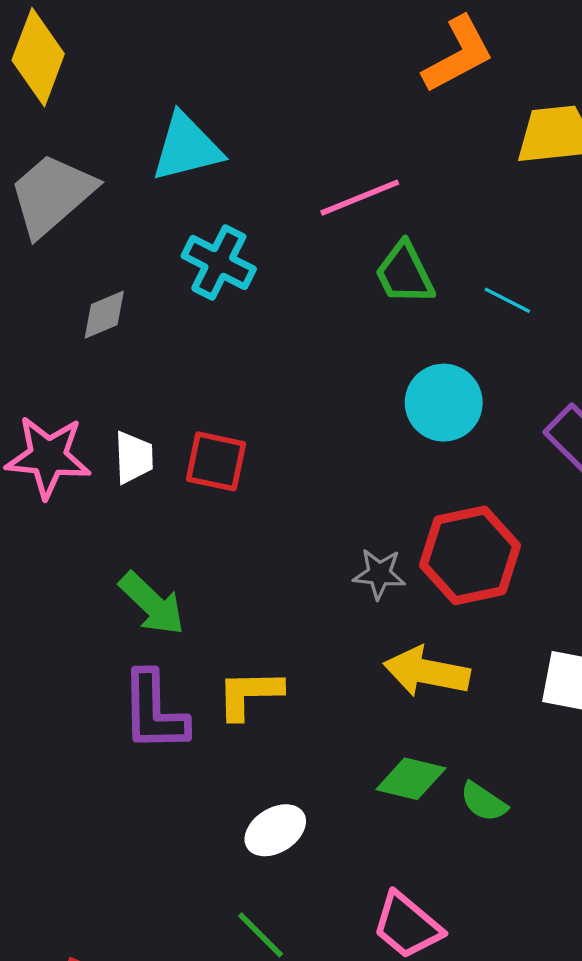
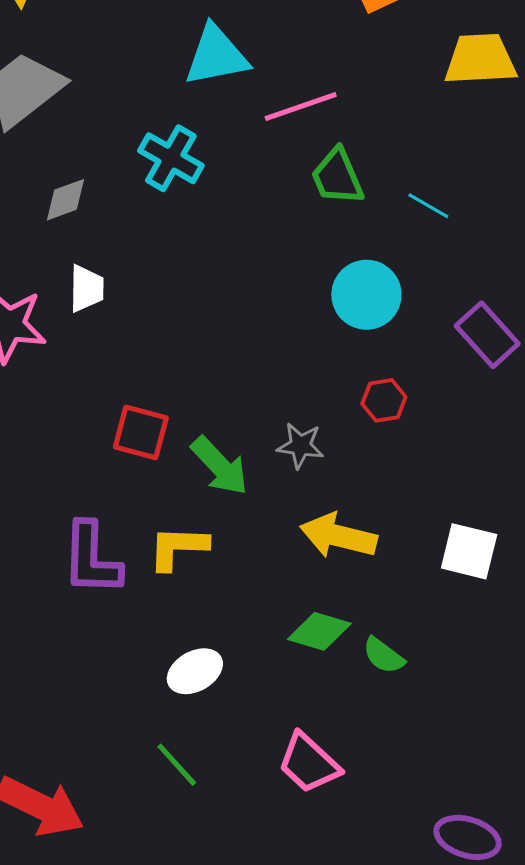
cyan triangle: (187, 148) -> (216, 56), moved
white trapezoid: (134, 457) -> (87, 288), moved
red square: (216, 461) -> (141, 432), moved
red hexagon: (470, 555) -> (384, 400), moved, size x0.5
green arrow: (152, 604) -> (220, 466), moved

